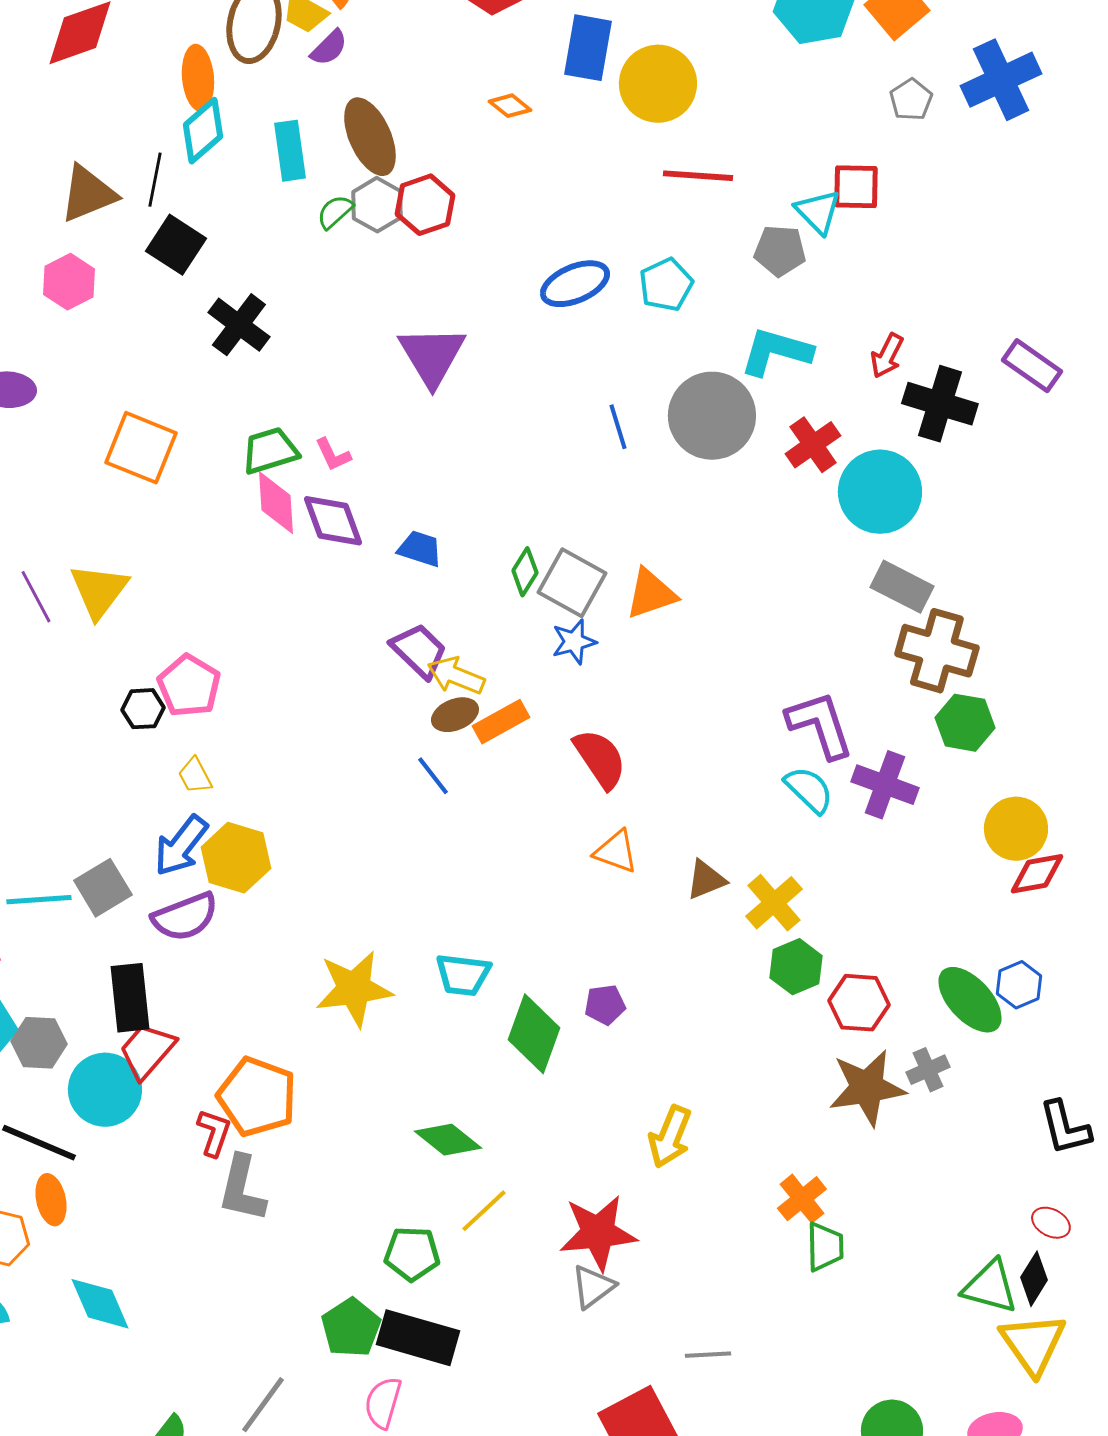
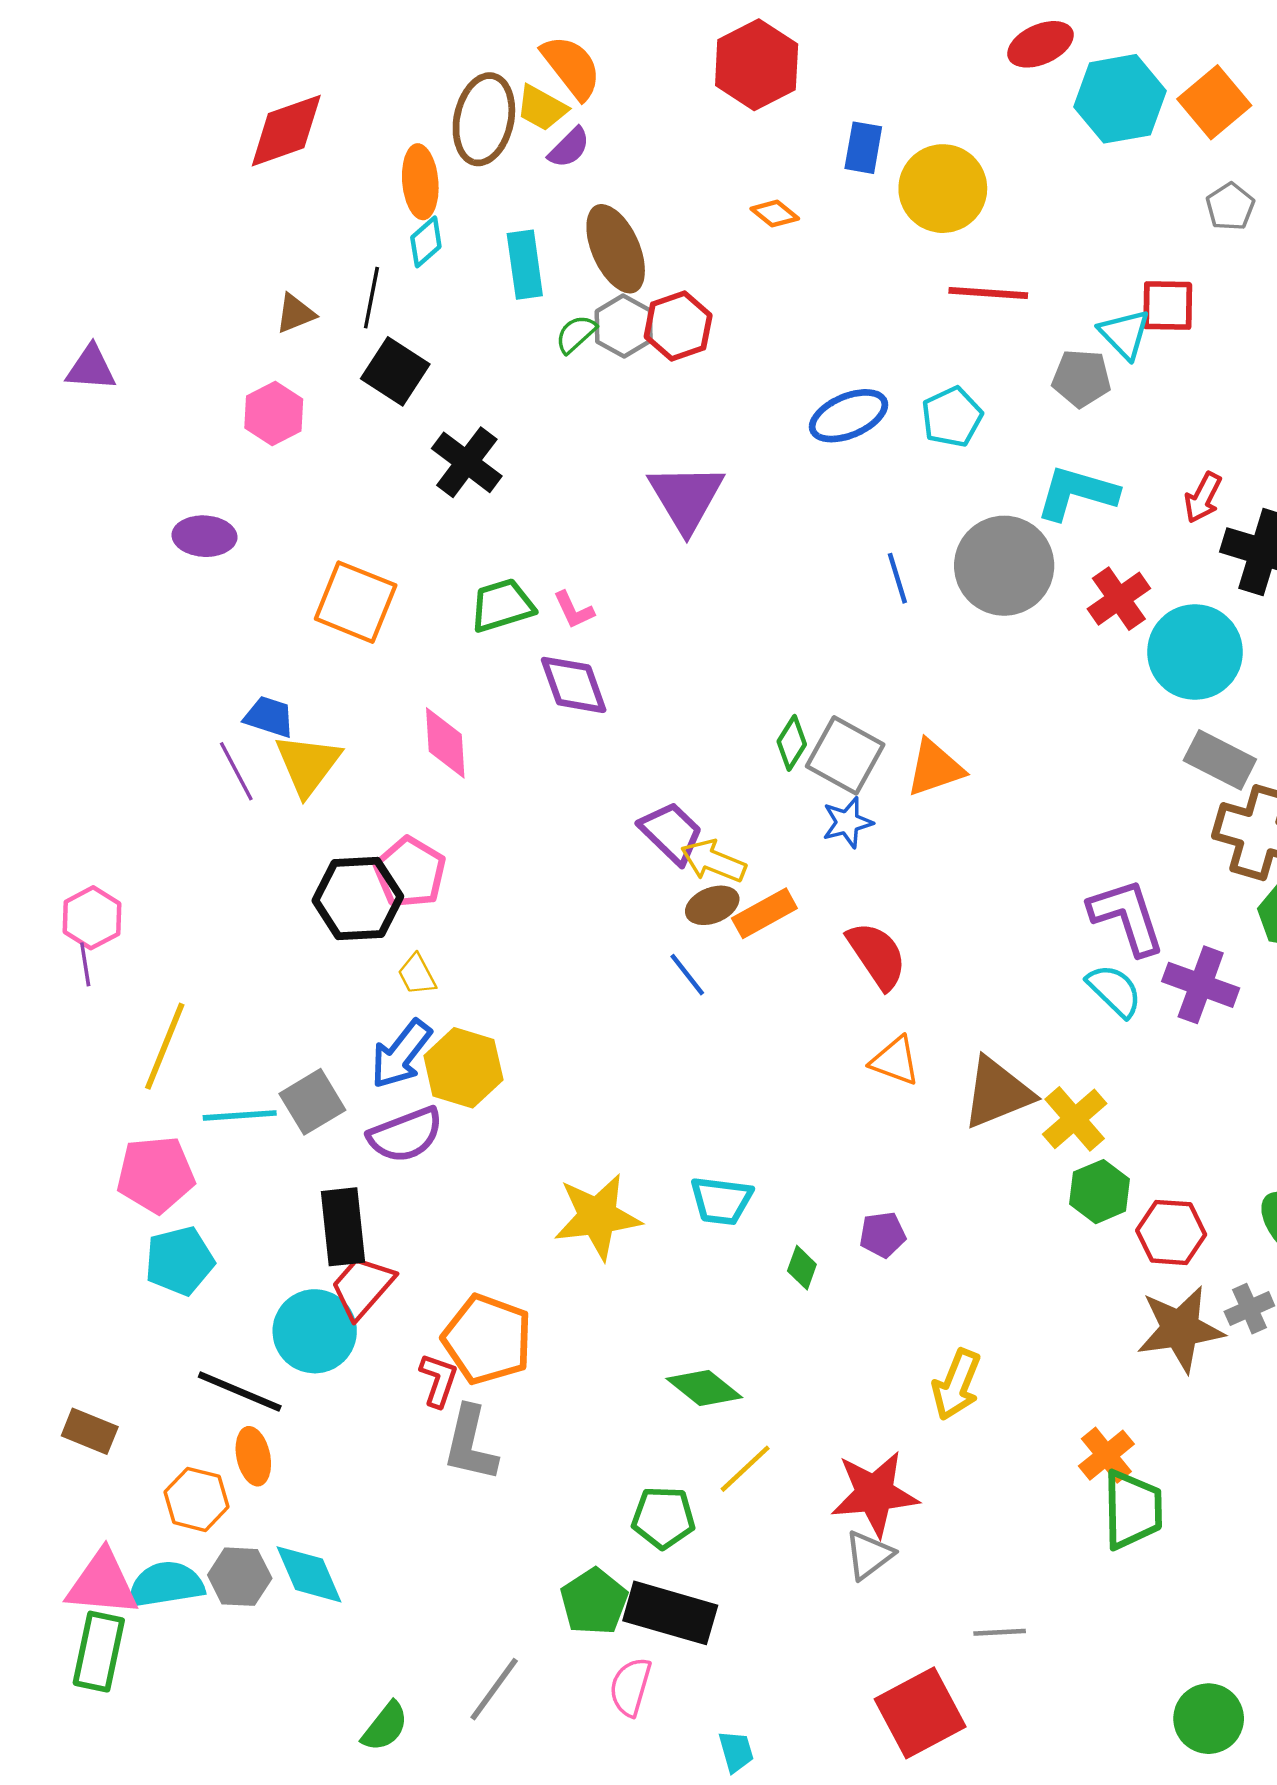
blue rectangle: (588, 48) -> (863, 148), size x0.7
cyan diamond: (203, 131) -> (426, 242), size x0.7
brown triangle: (88, 194) -> (295, 314), size x0.6
pink diamond: (276, 503) -> (445, 743), moved
blue trapezoid: (420, 549) -> (269, 717), moved
black hexagon: (143, 709) -> (358, 898), size x1.8
brown triangle: (706, 880) -> (997, 1093), size x1.6
green diamond: (534, 1034) -> (802, 1268), size x0.5
gray hexagon: (39, 1043) -> (240, 1577), moved
green trapezoid: (825, 1247) -> (1132, 1510), size x1.4

